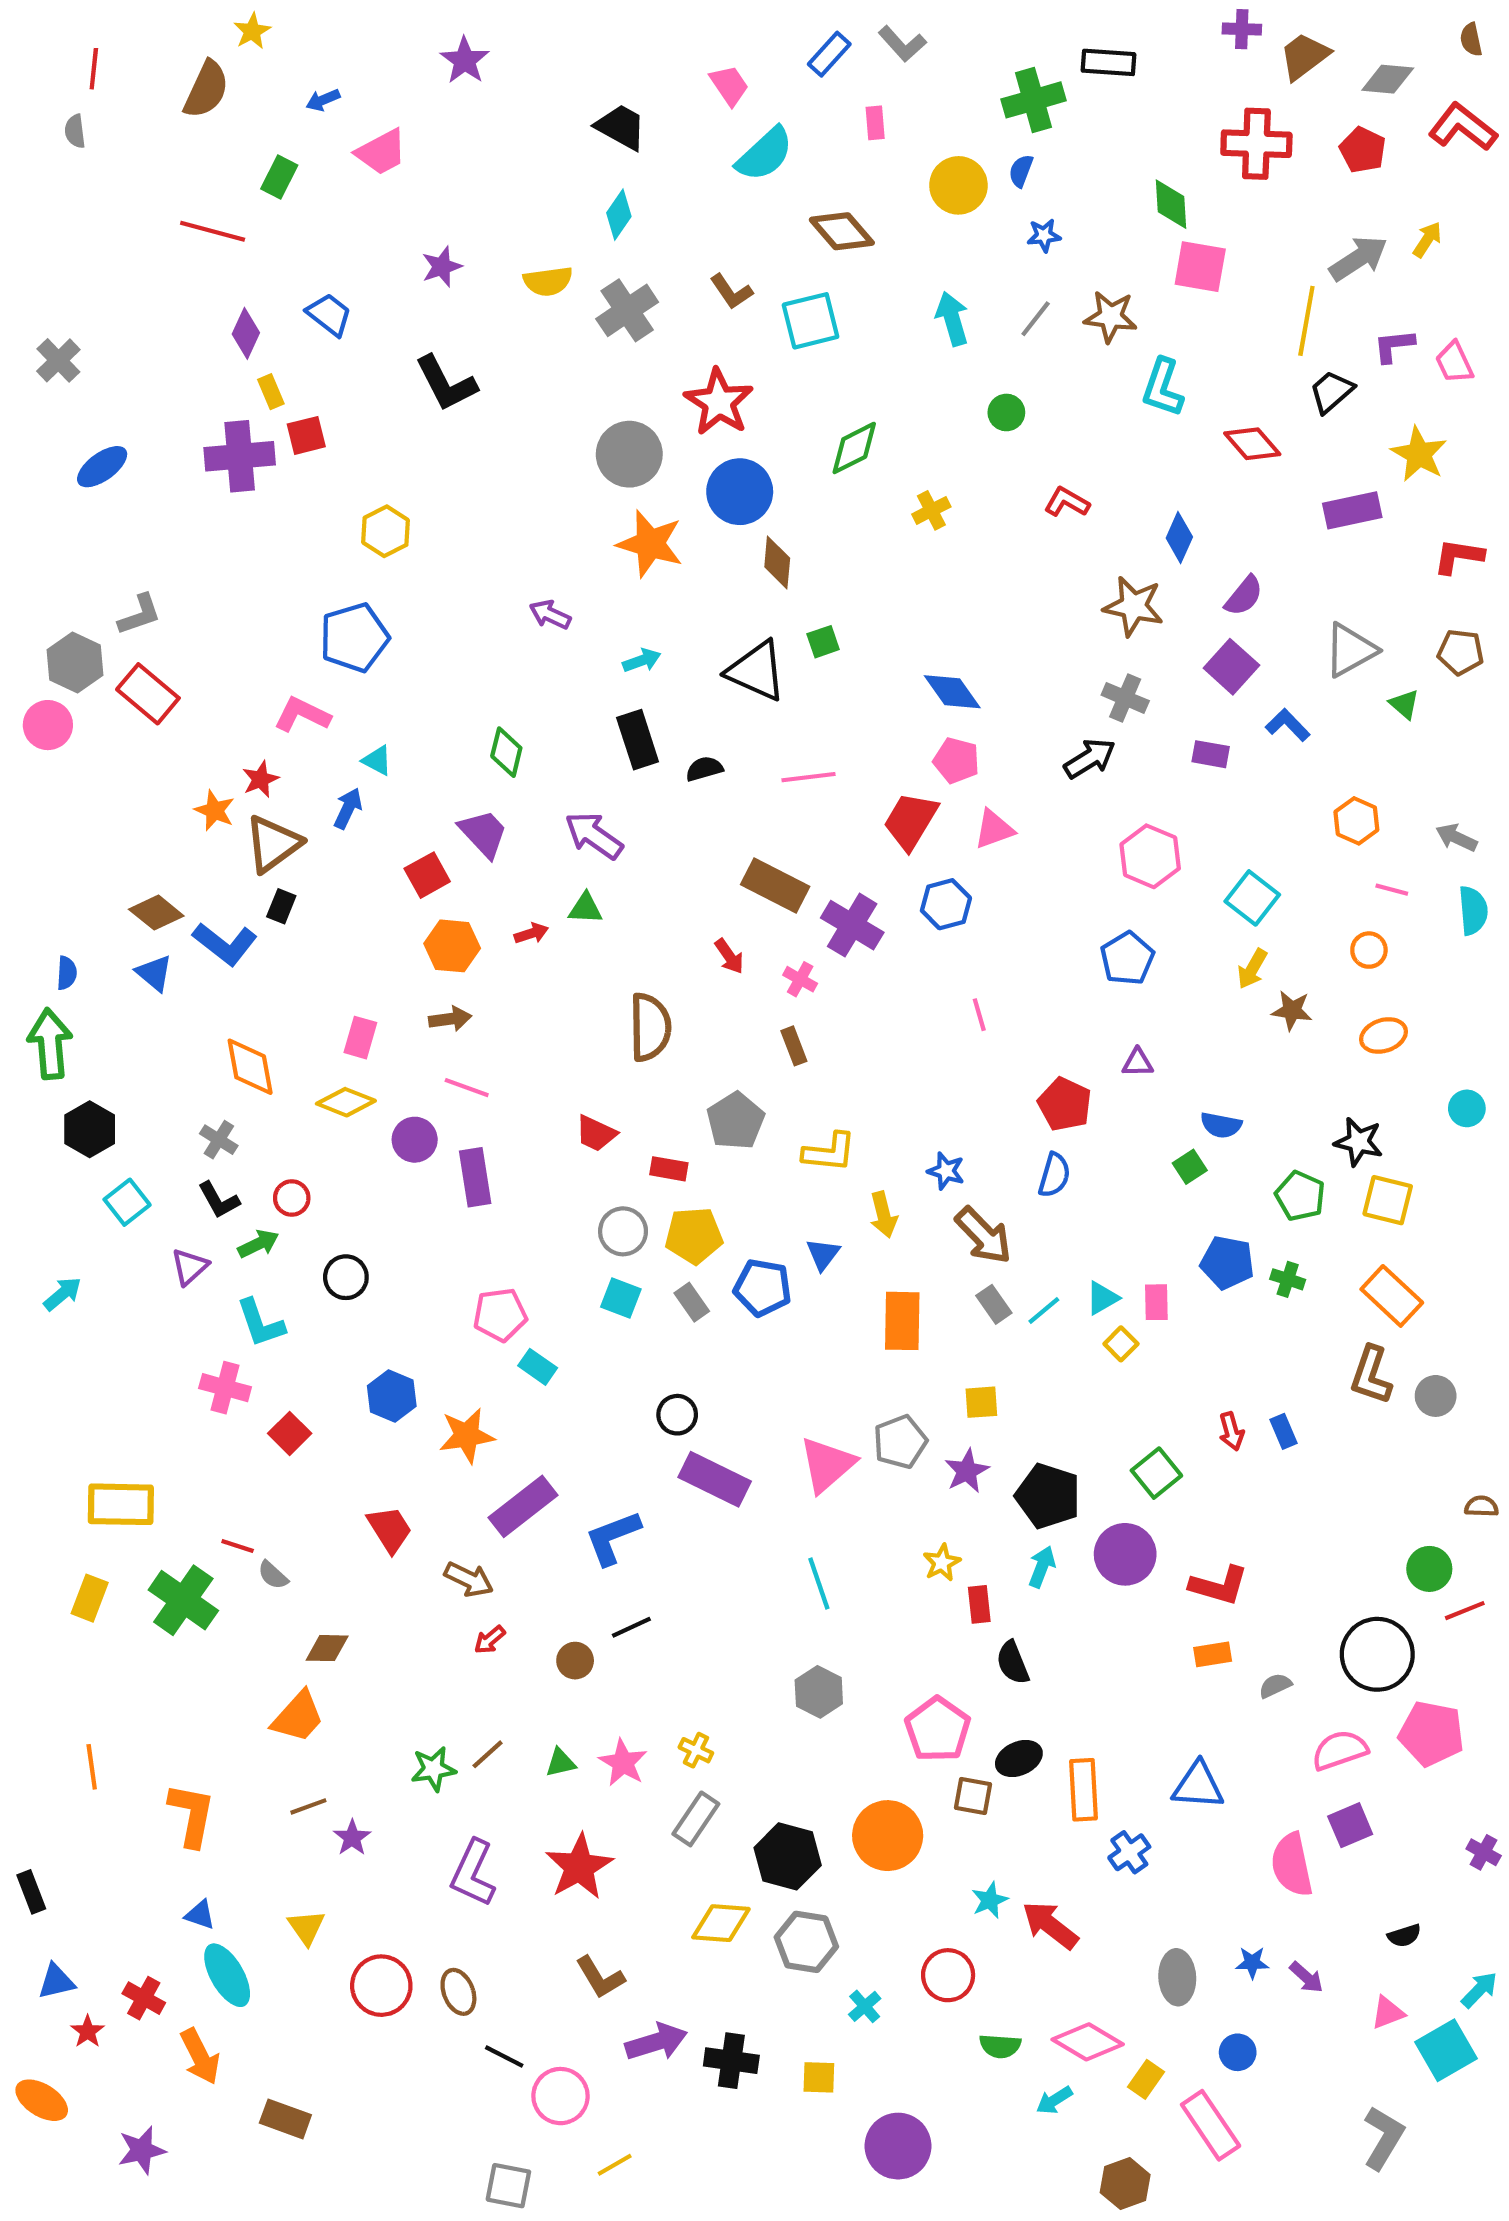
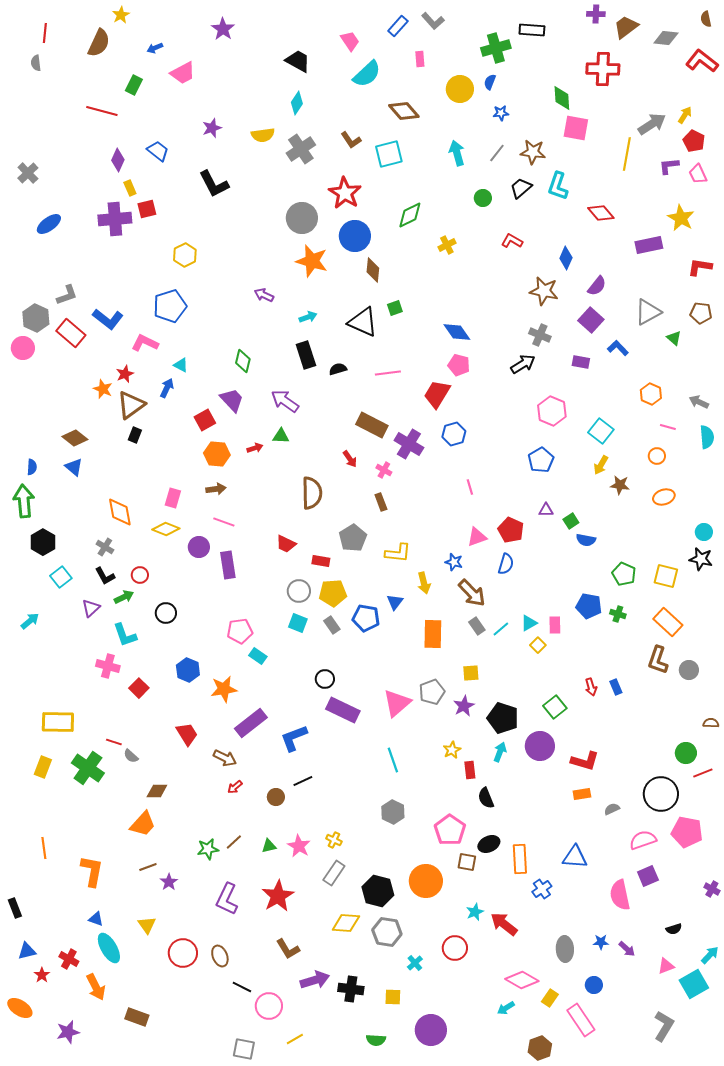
red pentagon: (1363, 150) -> (694, 141), moved
black trapezoid: (1331, 392) -> (521, 188), moved
pink triangle: (994, 829) -> (477, 537), moved
blue L-shape: (225, 944) -> (108, 319), moved
black star: (1359, 1142) -> (701, 559), moved
green square: (1190, 1167) -> (571, 521), moved
green semicircle: (1000, 2046) -> (376, 1040), moved

